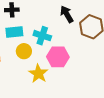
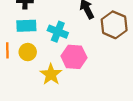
yellow circle: (24, 51) -> (28, 52), moved

